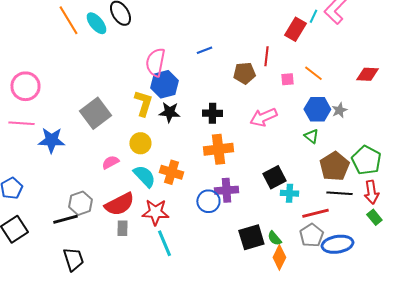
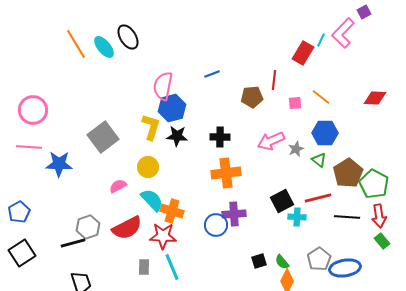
gray star: (339, 110) -> (296, 149), moved
brown pentagon: (334, 166) -> (348, 173), moved
orange cross: (171, 172) -> (172, 211), moved
red line: (315, 213) -> (318, 198), moved
gray rectangle: (122, 228) -> (144, 267), moved
black square: (251, 237) -> (259, 261), size x0.6

